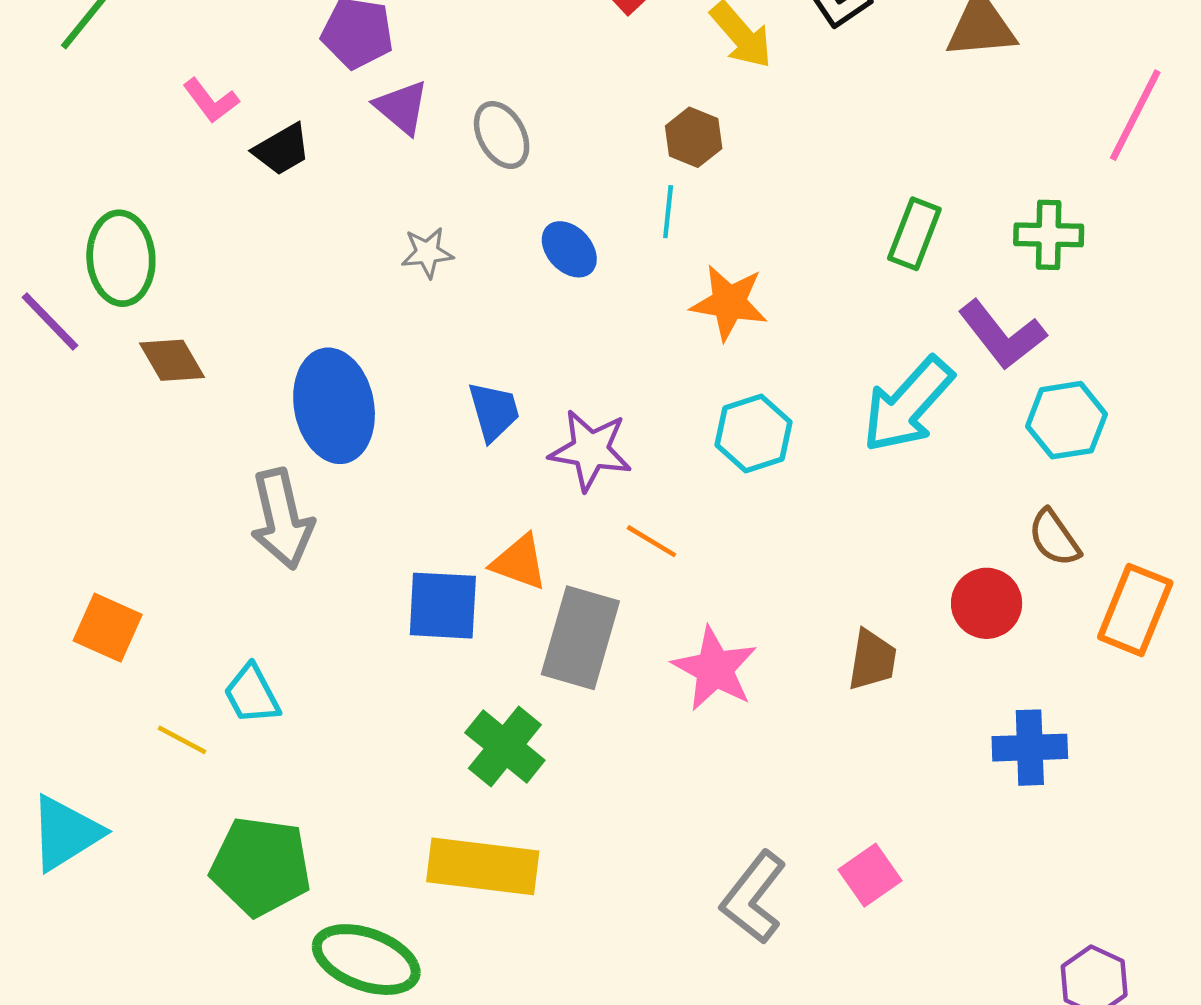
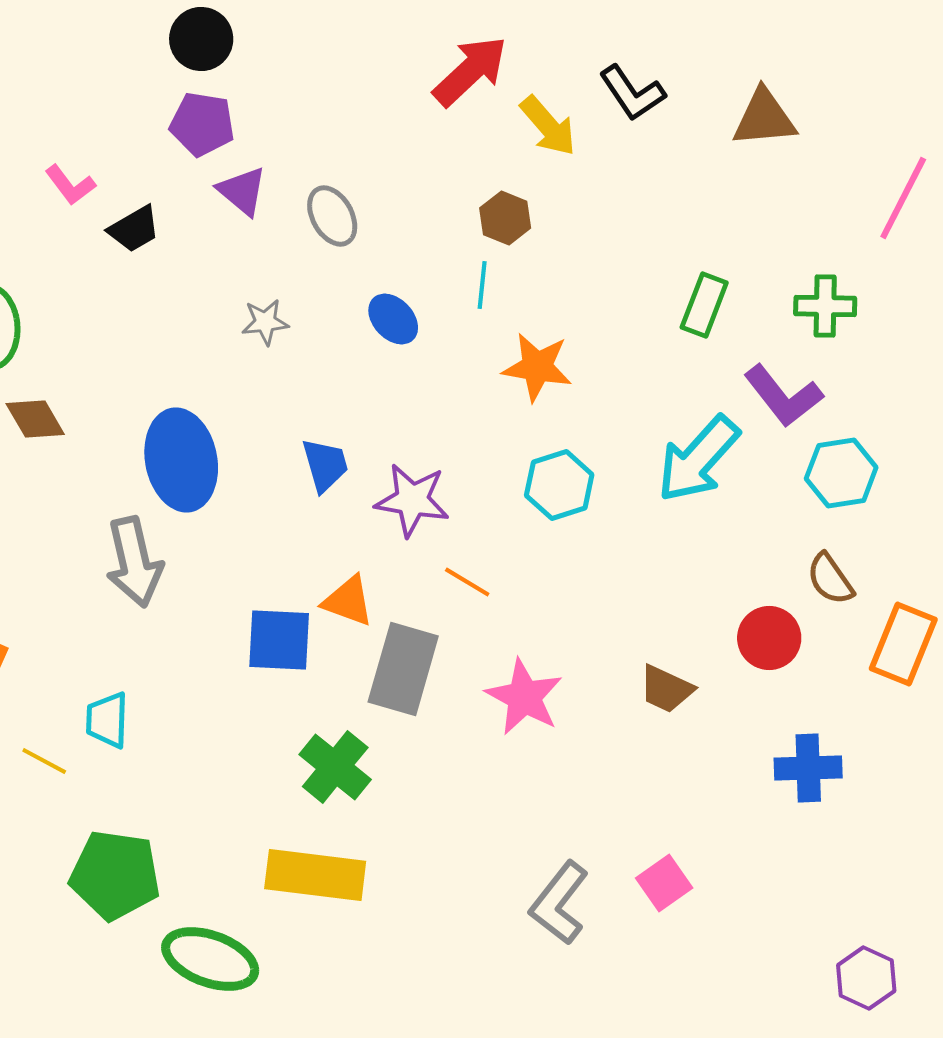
brown trapezoid: (872, 660) -> (666, 689), turned 106
cyan trapezoid: (252, 694) -> (107, 720), turned 30

